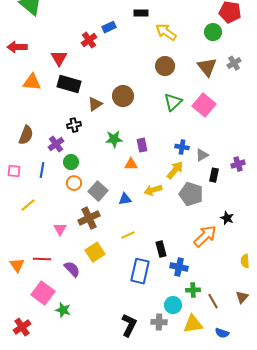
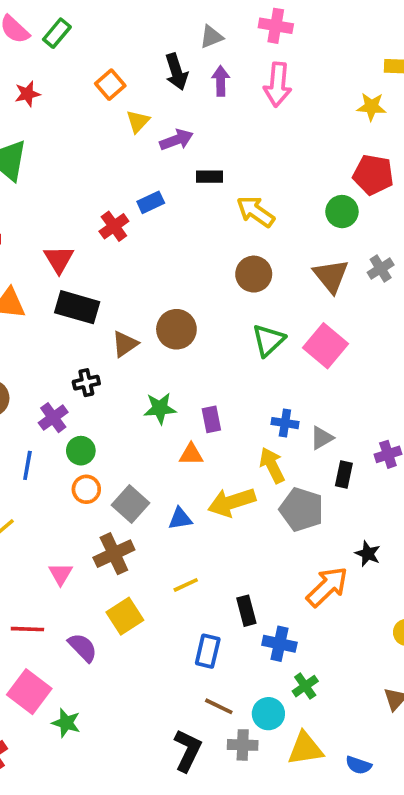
yellow arrow: (175, 170) -> (272, 465), turned -66
yellow arrow: (153, 190) -> (232, 502), size x1.4
blue rectangle: (140, 271) -> (208, 651), size x0.7
green cross: (193, 290) -> (305, 686), turned -32
brown line: (213, 301) -> (219, 706), moved, turned -35

